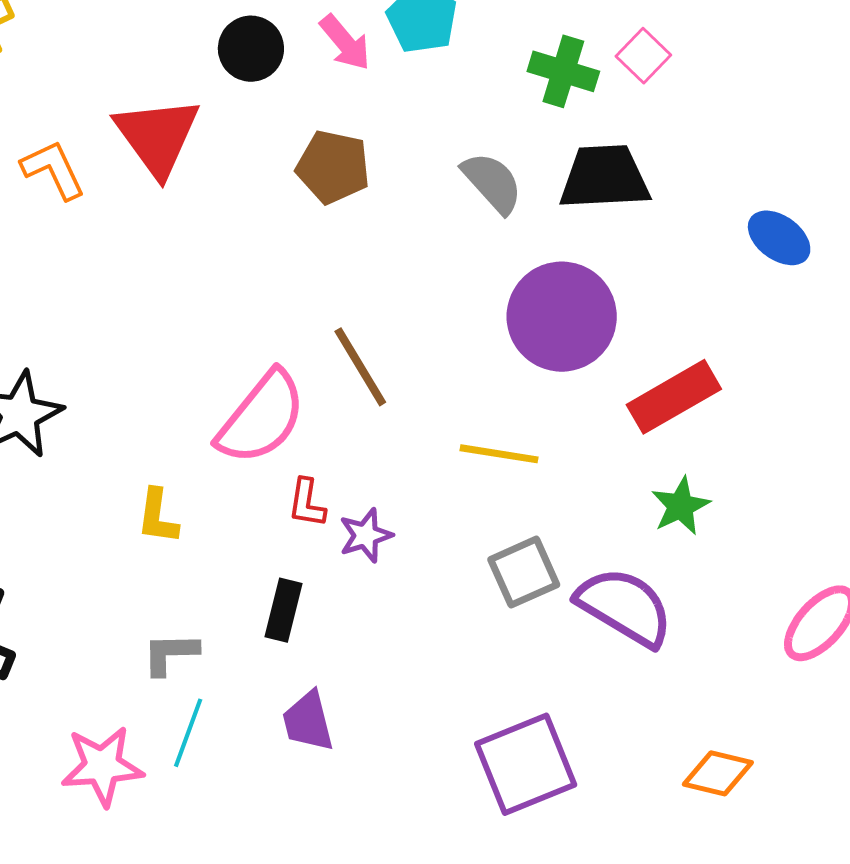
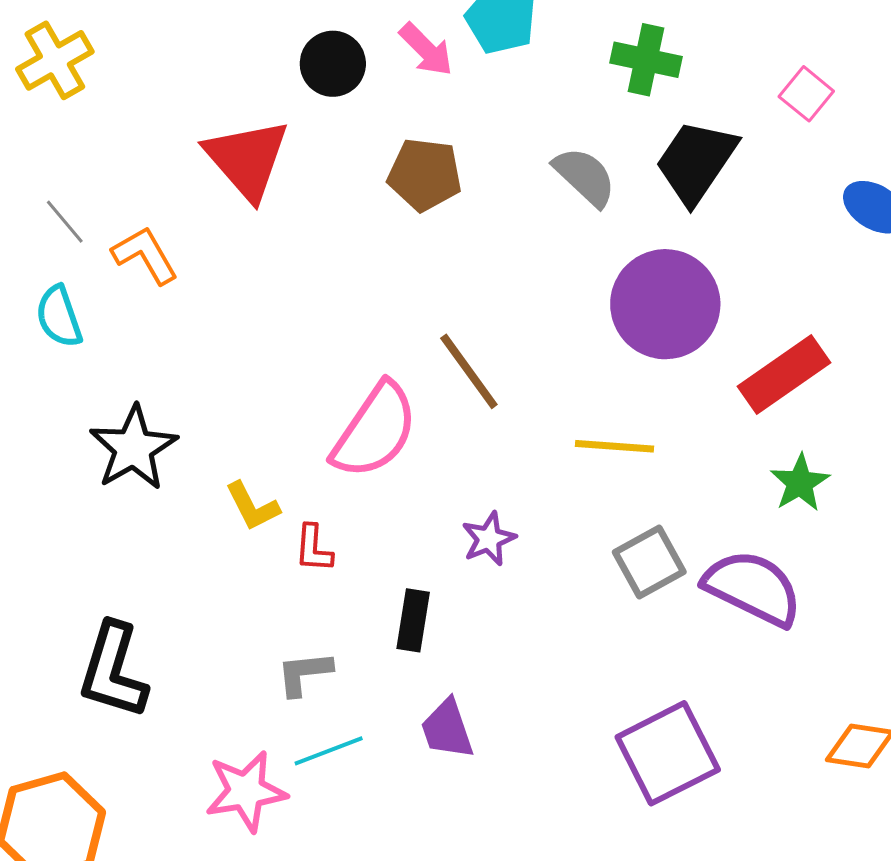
pink square: (643, 56) -> (806, 94), moved
orange L-shape: (53, 170) -> (145, 255), moved
black trapezoid: (604, 177) -> (696, 162), turned -48
red L-shape: (307, 503) -> (314, 548), moved
yellow L-shape: (158, 516) -> (252, 506), moved, turned -30
cyan line: (188, 733) -> (329, 751), turned 54

